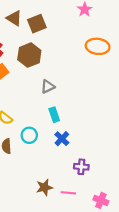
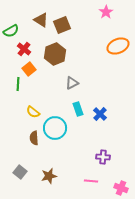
orange ellipse: (98, 46) -> (118, 46), turned -30
cyan circle: (29, 135) -> (55, 128), size x1.5
blue cross: (62, 139) -> (100, 114), moved
brown star: (44, 187) -> (49, 176), moved

